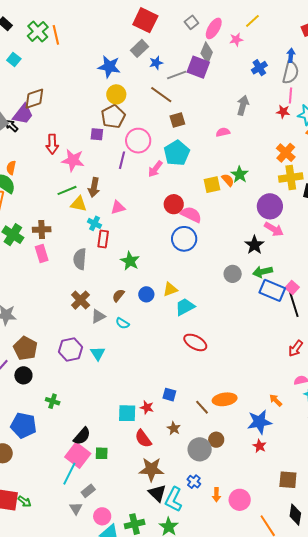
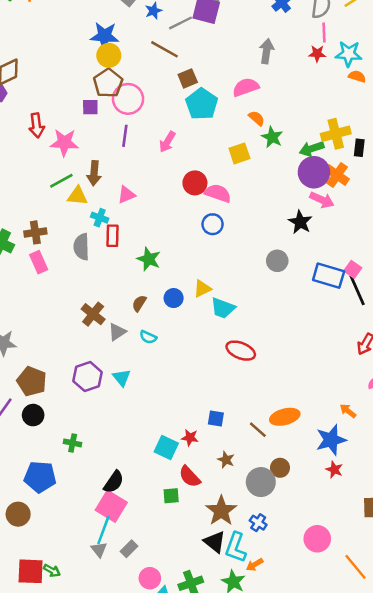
blue star: (109, 67) -> (105, 36), moved
pink semicircle: (223, 132) -> (246, 87), size x1.5
pink circle: (138, 141) -> (128, 99), moved
cyan pentagon: (177, 153) -> (202, 104), moved
orange cross: (286, 153) -> (337, 175), moved
orange semicircle: (228, 180) -> (257, 118), moved
blue circle: (184, 239) -> (213, 224), size x0.7
gray semicircle: (80, 259) -> (82, 247), moved
green arrow: (263, 272) -> (312, 149), moved
cyan trapezoid: (185, 307) -> (223, 308), turned -125
cyan square: (127, 413) -> (166, 447), turned 30
green square: (102, 453) -> (171, 496), moved
brown star: (151, 469) -> (221, 511), moved, turned -30
orange arrow: (216, 495) -> (255, 565), moved, turned 64
gray triangle: (76, 508) -> (99, 550), moved

